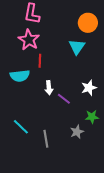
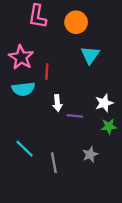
orange circle: (88, 23) -> (76, 22), moved
pink star: (29, 40) -> (21, 57), moved
purple line: (64, 99) -> (75, 116), turned -32
green star: (92, 117) -> (109, 126), moved

